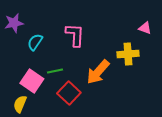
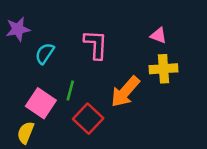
pink triangle: (145, 28) -> (158, 36), moved
green line: (55, 71) -> (70, 90), turned -63

